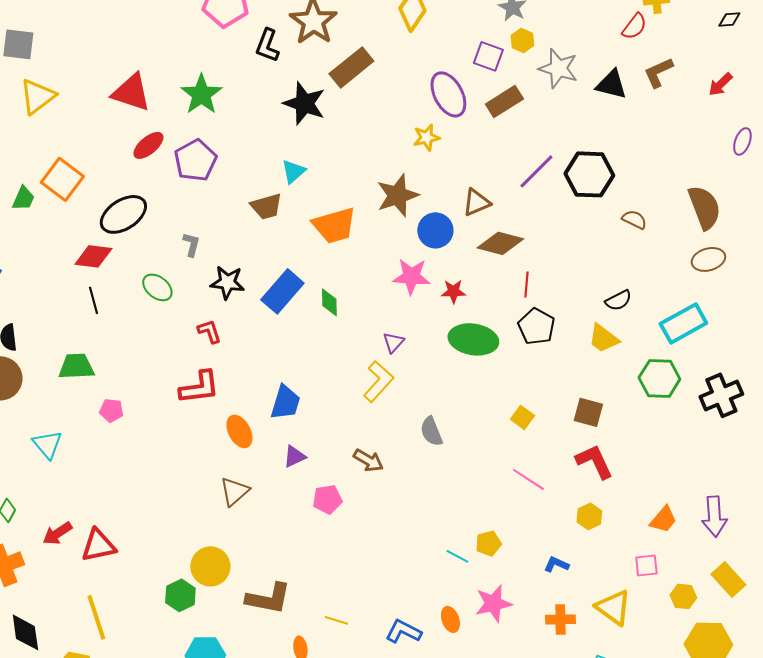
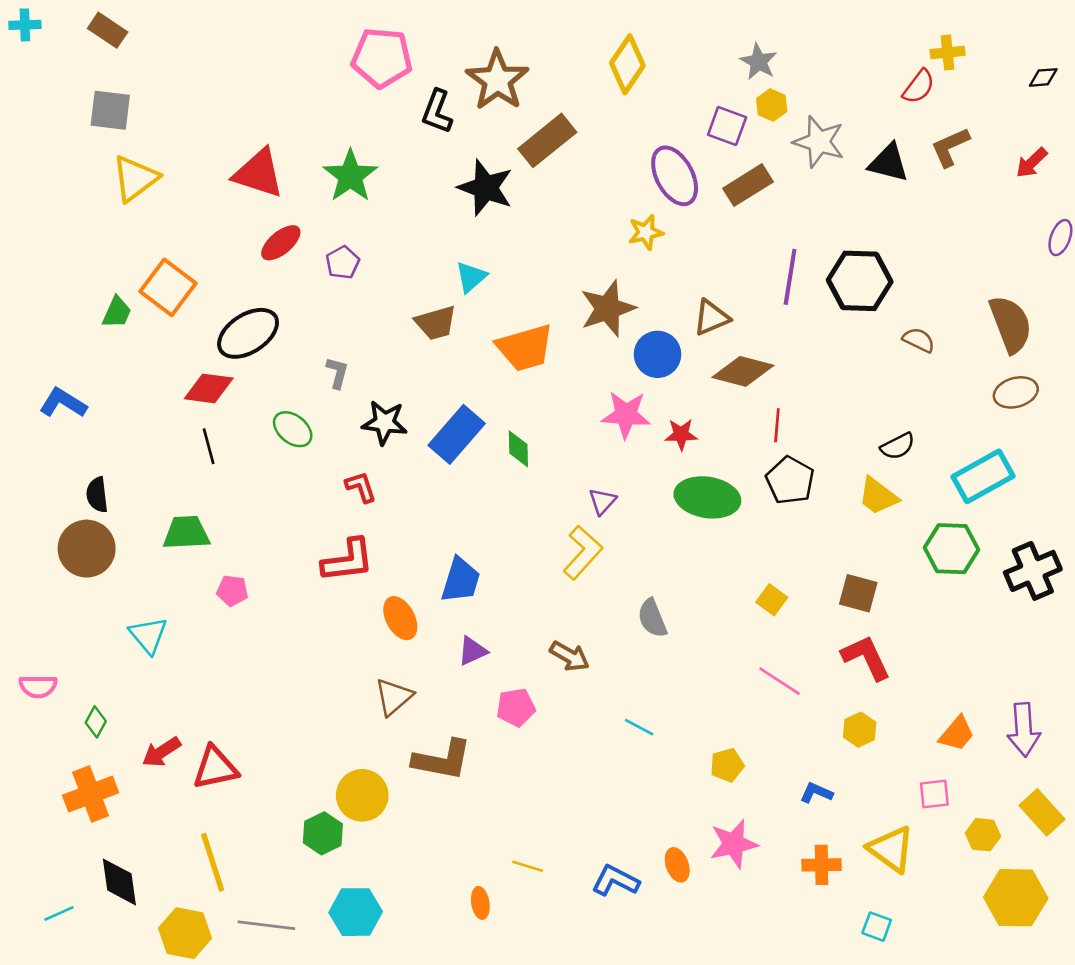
purple pentagon: (195, 160) -> (343, 262), size x0.6
purple line: (536, 171) -> (790, 277), turned -36
cyan line: (457, 556) -> (639, 727), moved
brown L-shape: (268, 598) -> (442, 760), moved

